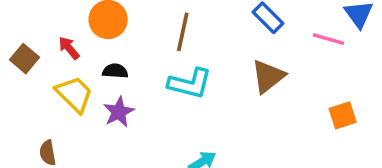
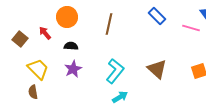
brown triangle: (268, 76) -> (157, 69), moved, turned -40
cyan L-shape: (190, 83) -> (115, 71), moved, turned -65
yellow trapezoid: (74, 94) -> (38, 69), moved

